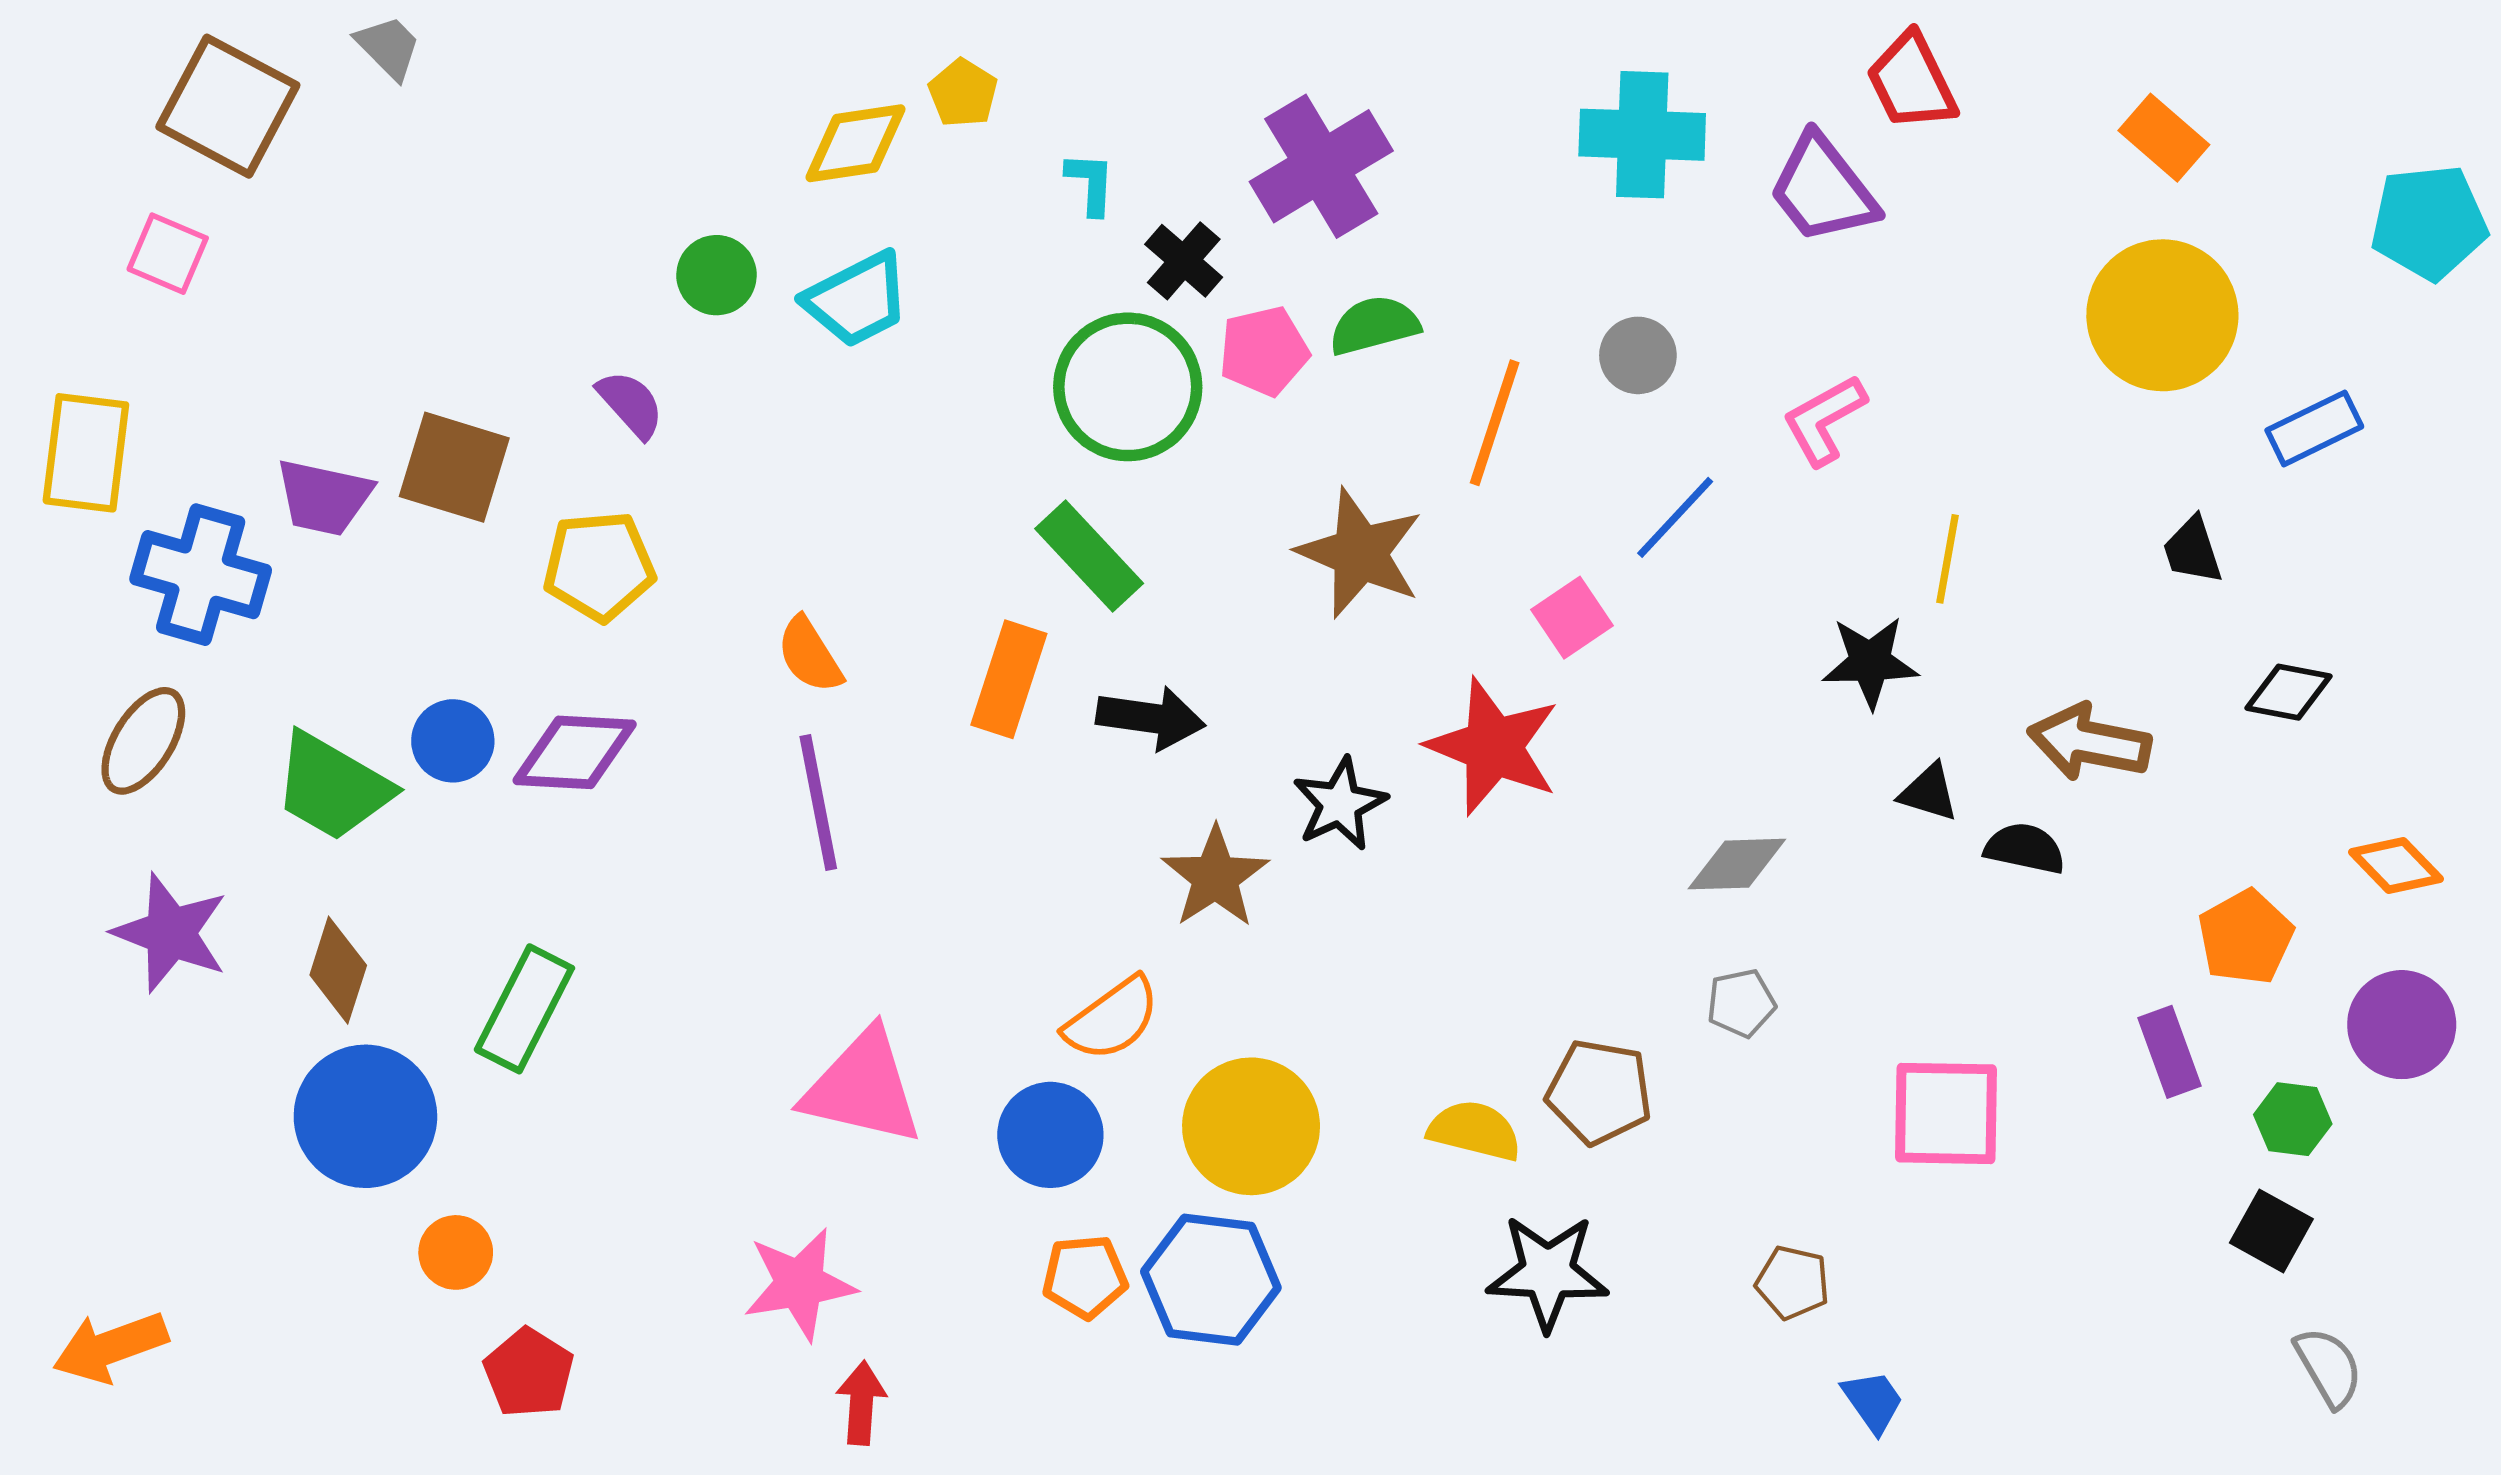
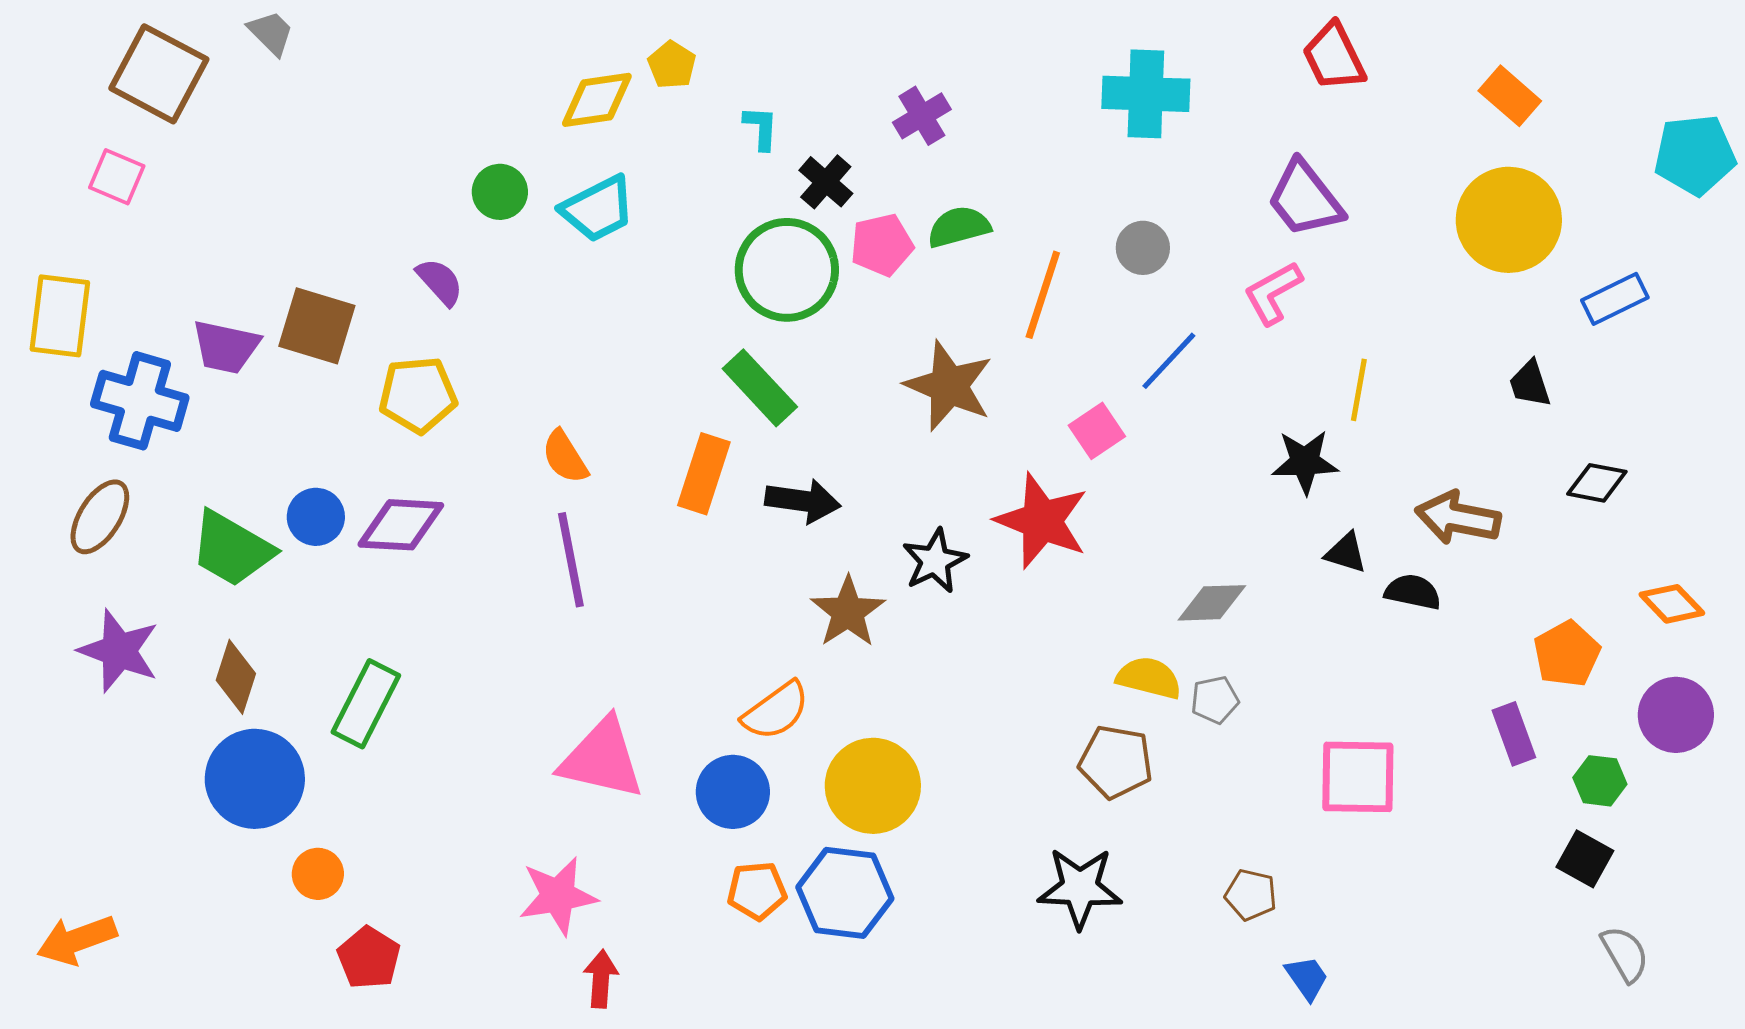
purple cross: (1321, 166) -> (922, 116), size x0.6
purple trapezoid: (1823, 189) -> (1305, 199), moved
yellow semicircle: (1475, 1131) -> (1149, 678), moved

